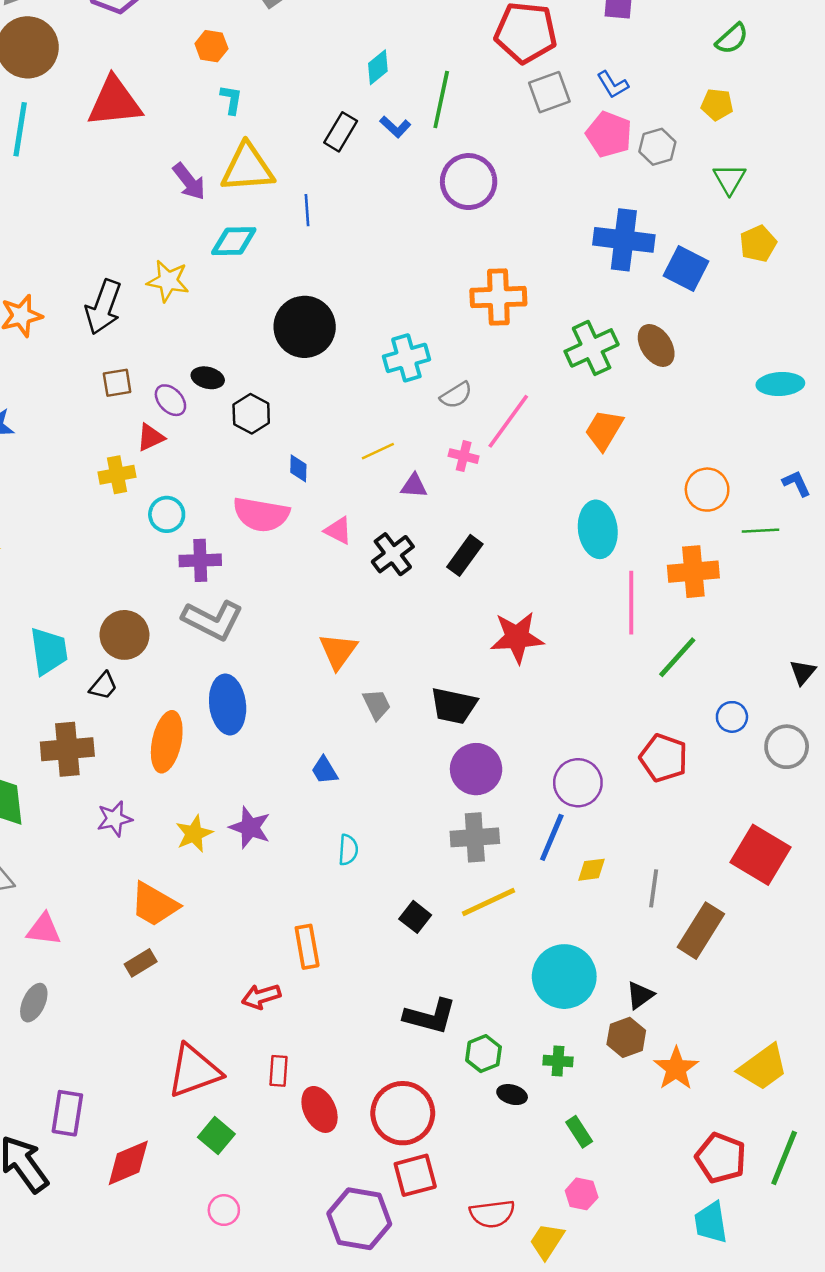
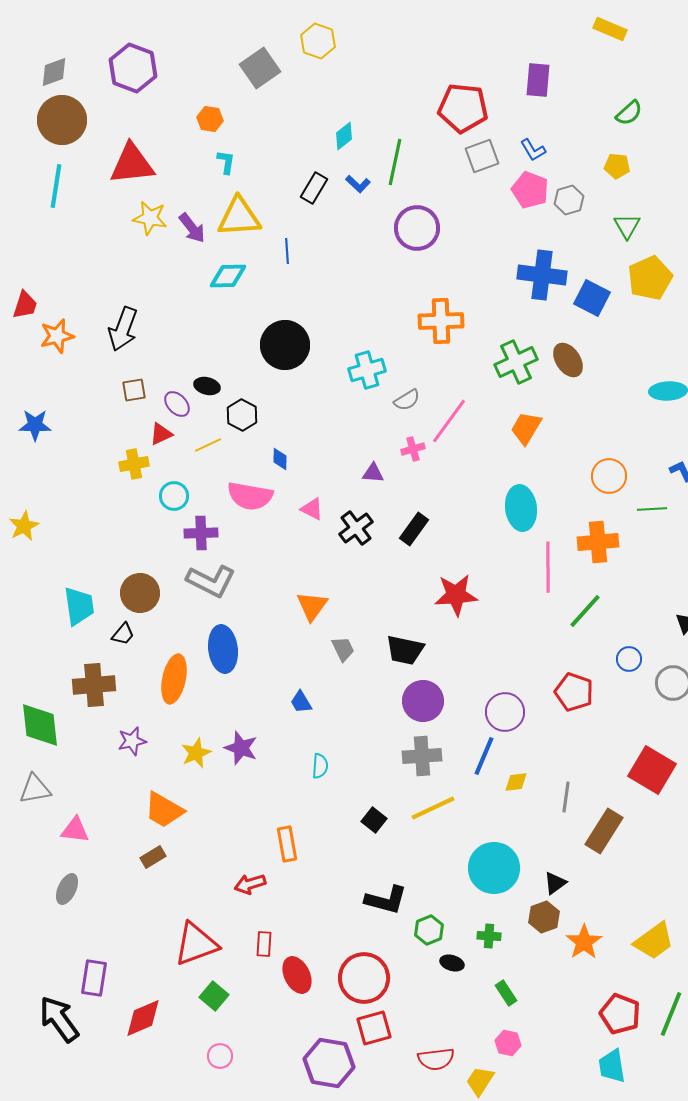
yellow pentagon: (758, 244) -> (650, 278), size x1.5
yellow star: (168, 281) -> (150, 218), moved
yellow line: (378, 451) -> (208, 445), moved
pink cross: (464, 456) -> (413, 449), turned -30

